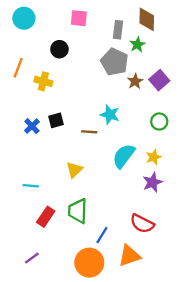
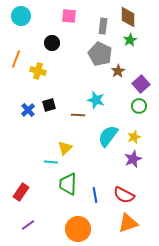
green star: (137, 45) -> (130, 40), moved
purple square: (159, 80) -> (141, 84), moved
cyan line: (31, 186) -> (51, 162), moved
red rectangle: (46, 217) -> (21, 192), moved
blue line: (102, 235) -> (95, 195), moved, turned -42
orange triangle: (129, 256) -> (128, 223), moved

